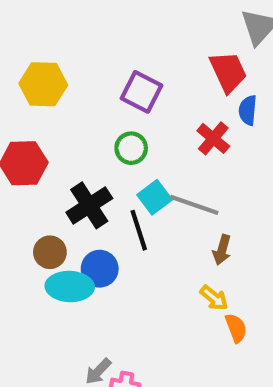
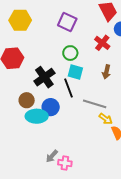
green circle: (131, 148) -> (70, 53), moved
cyan square: (155, 197) -> (75, 72), turned -35
gray line: (194, 205) -> (95, 104), moved
brown arrow: (222, 250) -> (106, 72), moved

